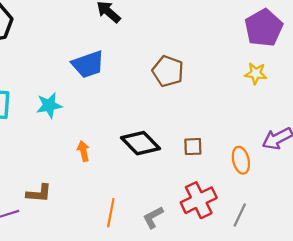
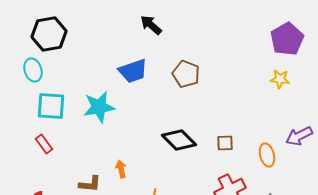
brown pentagon: (168, 71) -> (186, 74), moved
cyan star: (49, 105) -> (99, 107), size x1.4
orange arrow: (83, 151) -> (121, 169), moved

